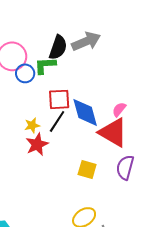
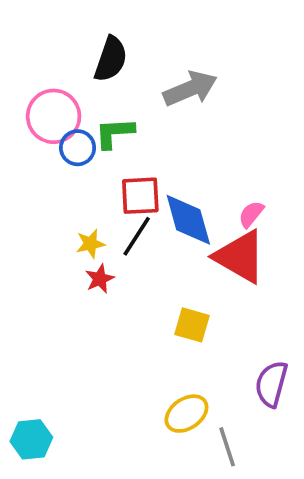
black semicircle: (58, 47) -> (111, 59), moved
red star: (37, 144) -> (100, 279), size x0.7
purple semicircle: (125, 167) -> (271, 384), moved

